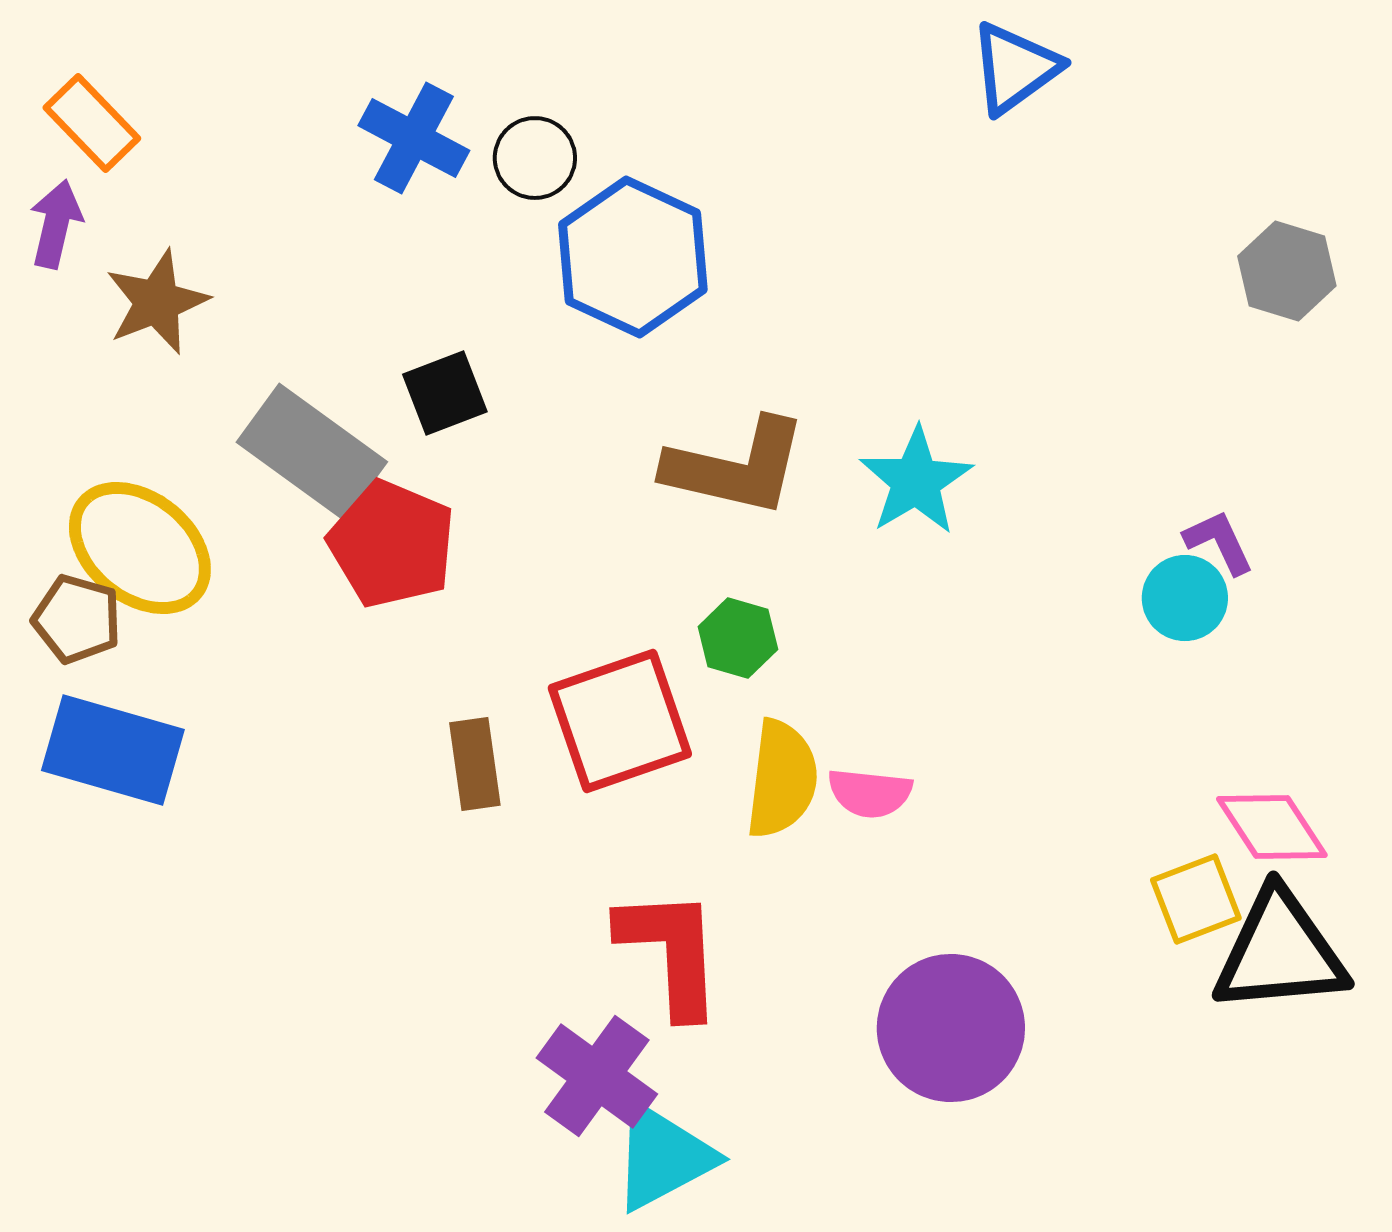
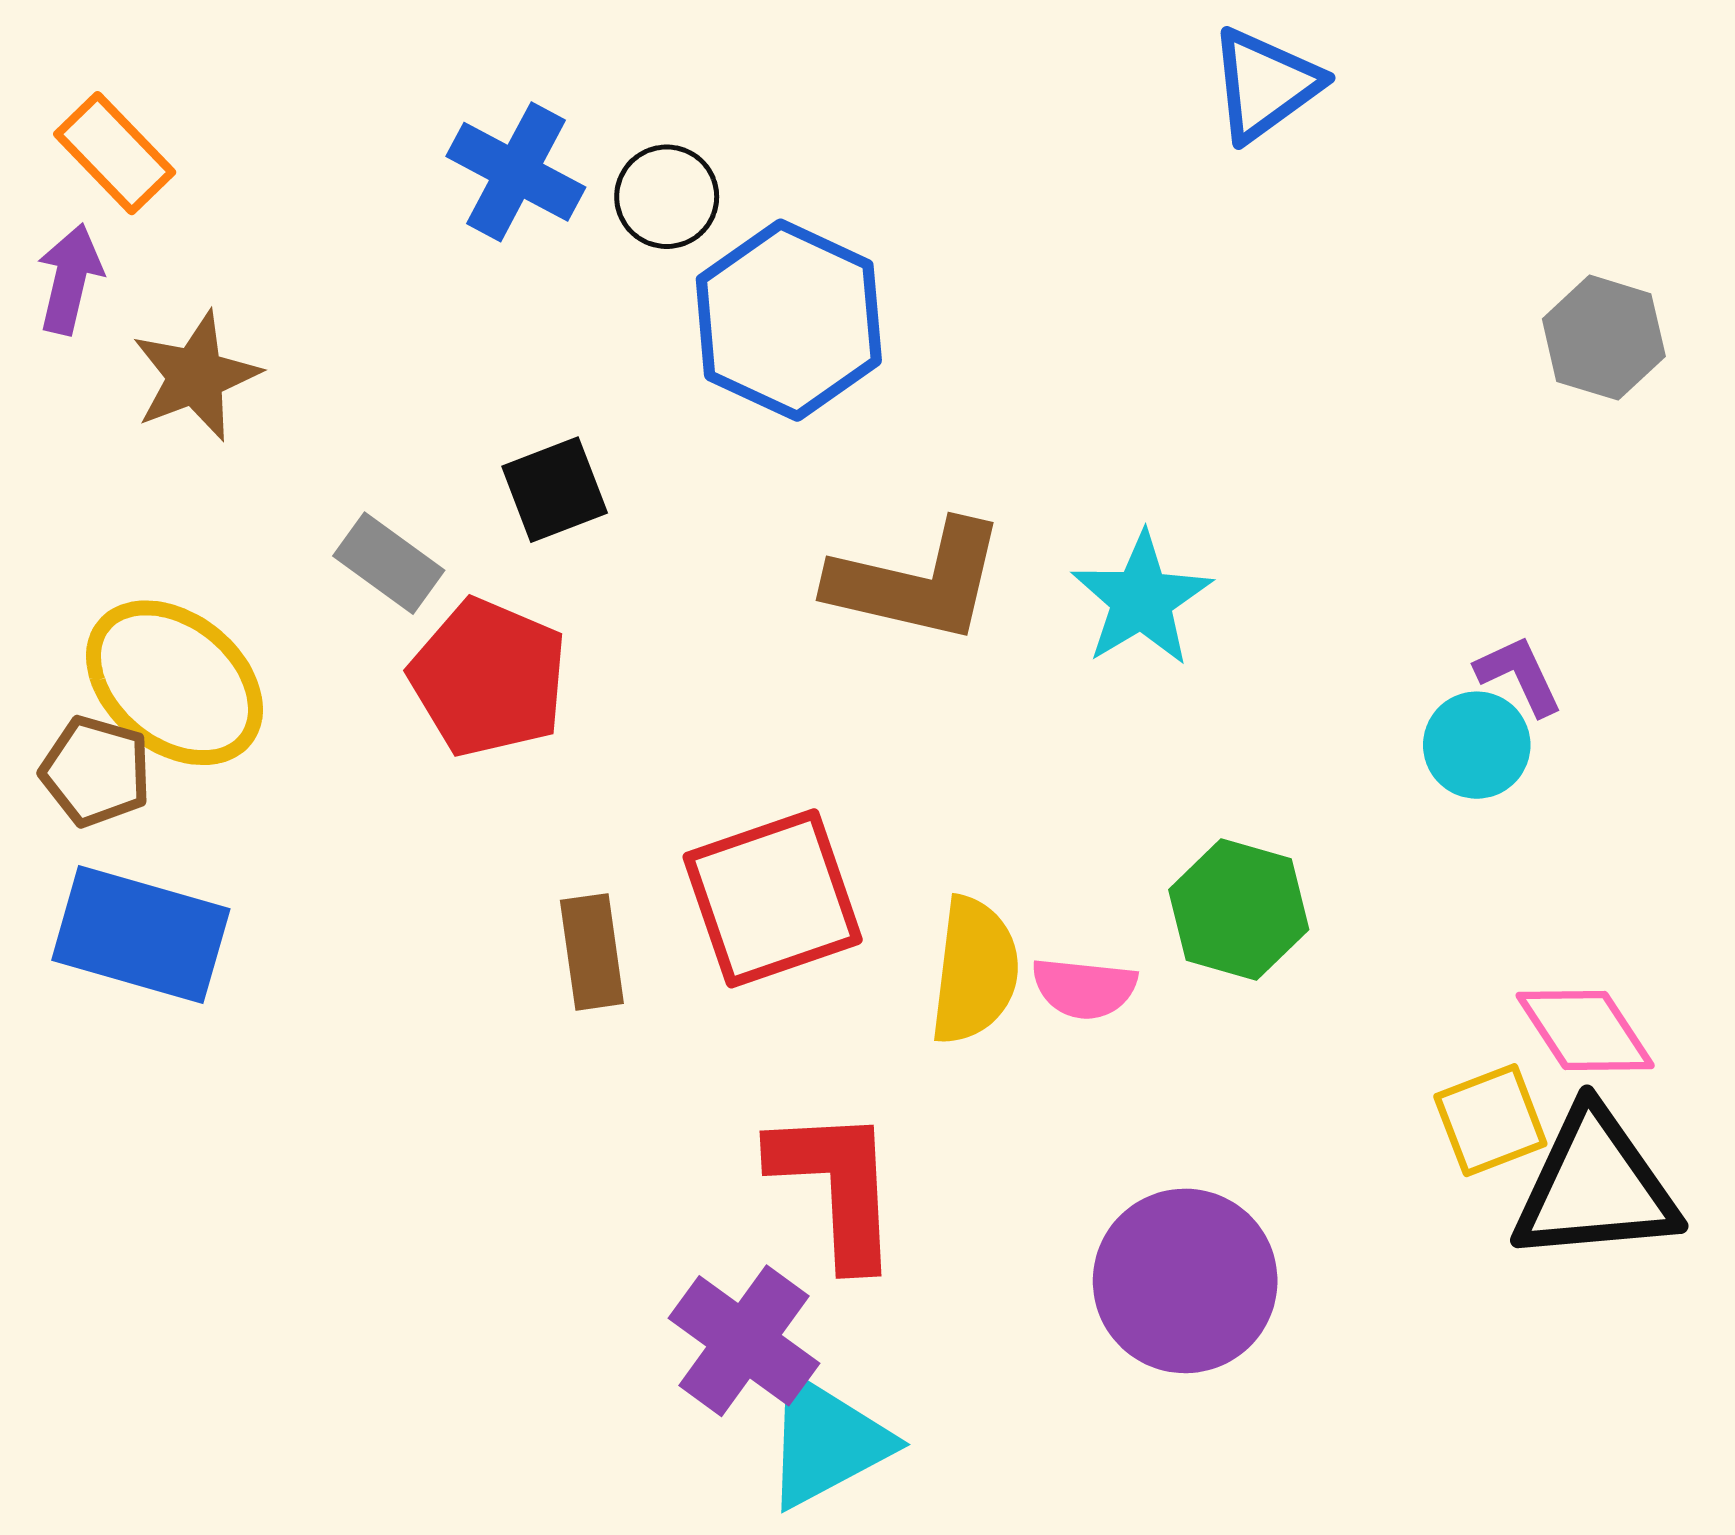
gray rectangle: (312, 452) -> (389, 563), size x0.6
green hexagon: (738, 638) -> (1239, 910), moved, size x1.4

